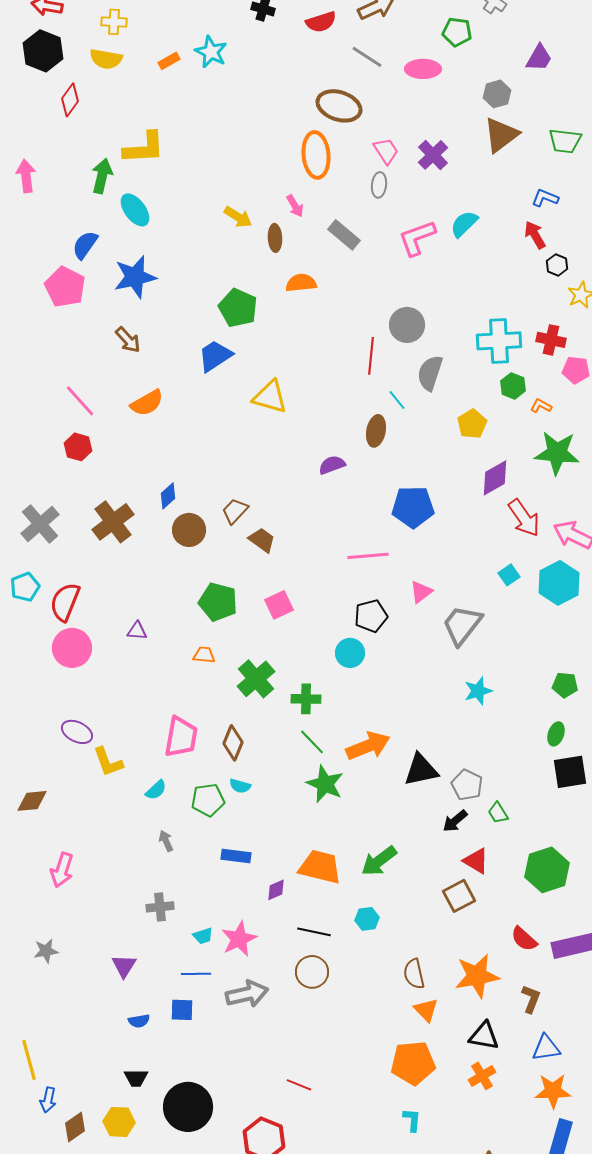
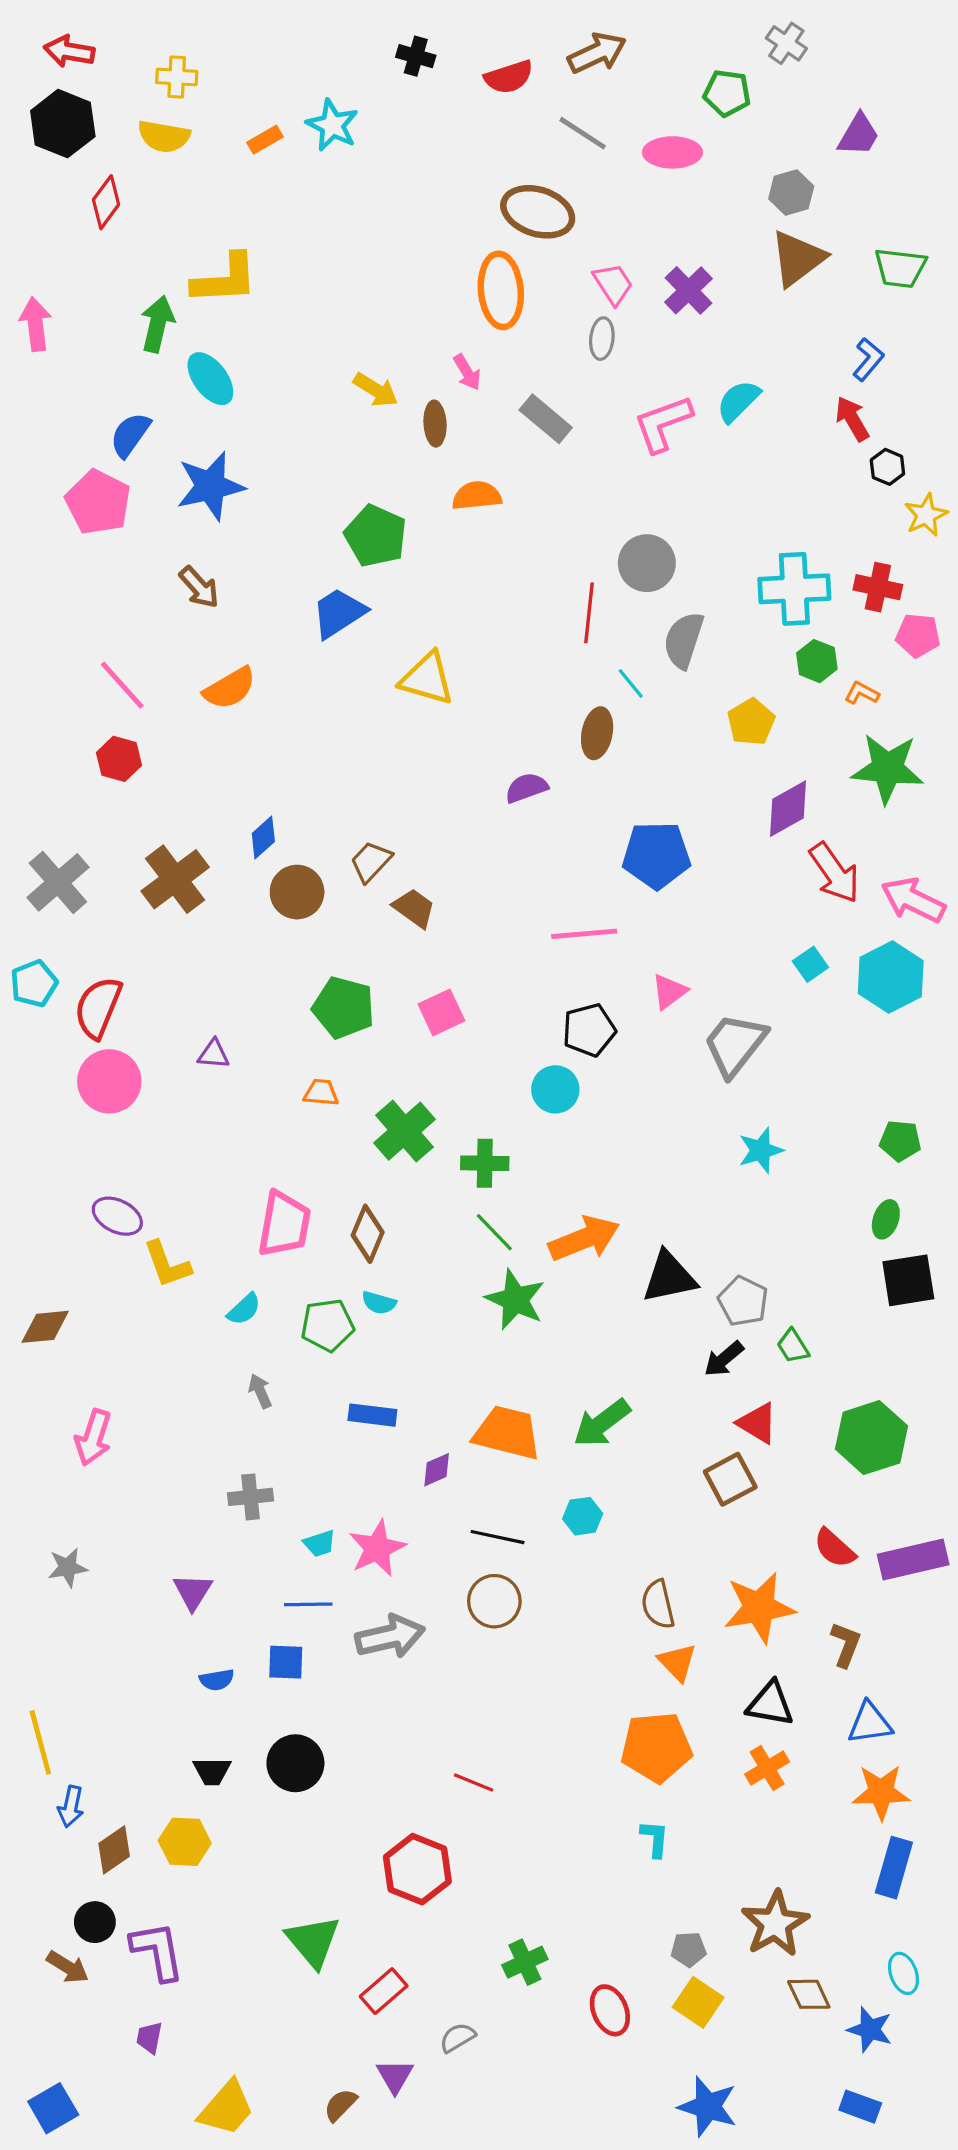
blue L-shape: (545, 198) -> (868, 359), turned 108
black circle: (188, 1107) -> (295, 1763), moved, size x0.7

